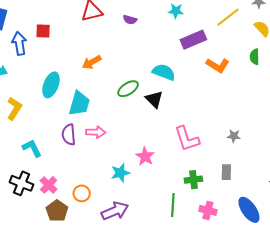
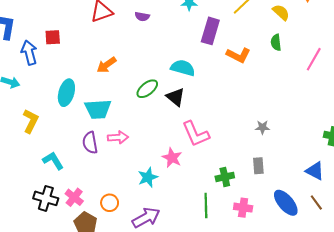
purple rectangle: (193, 40) -> (210, 31), turned -45
cyan trapezoid: (79, 103) -> (98, 109), turned 76
pink L-shape: (187, 139) -> (196, 134), moved

